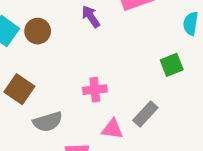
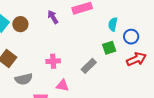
green square: (172, 65) -> (109, 48), moved
gray rectangle: (145, 114) -> (89, 66), moved

